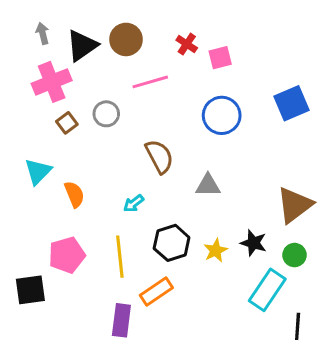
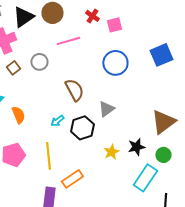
gray triangle: (208, 185) -> (106, 109), turned -36
black hexagon: (172, 243) -> (82, 128), moved
black star: (254, 243) -> (136, 147), turned -30

